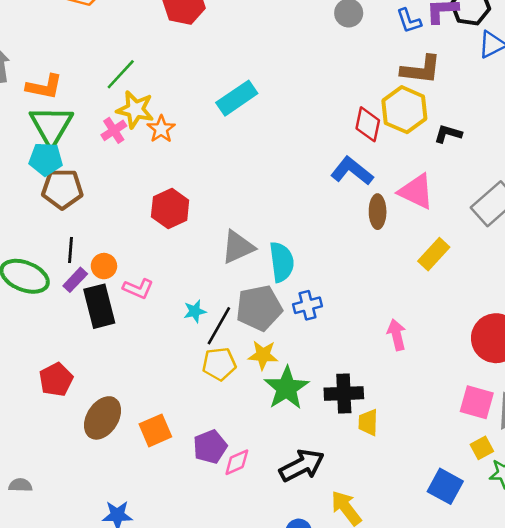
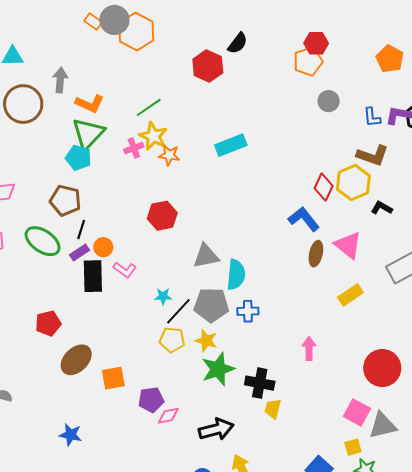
orange star: (161, 129) -> (169, 155), turned 30
brown pentagon: (62, 189) -> (65, 200), moved

